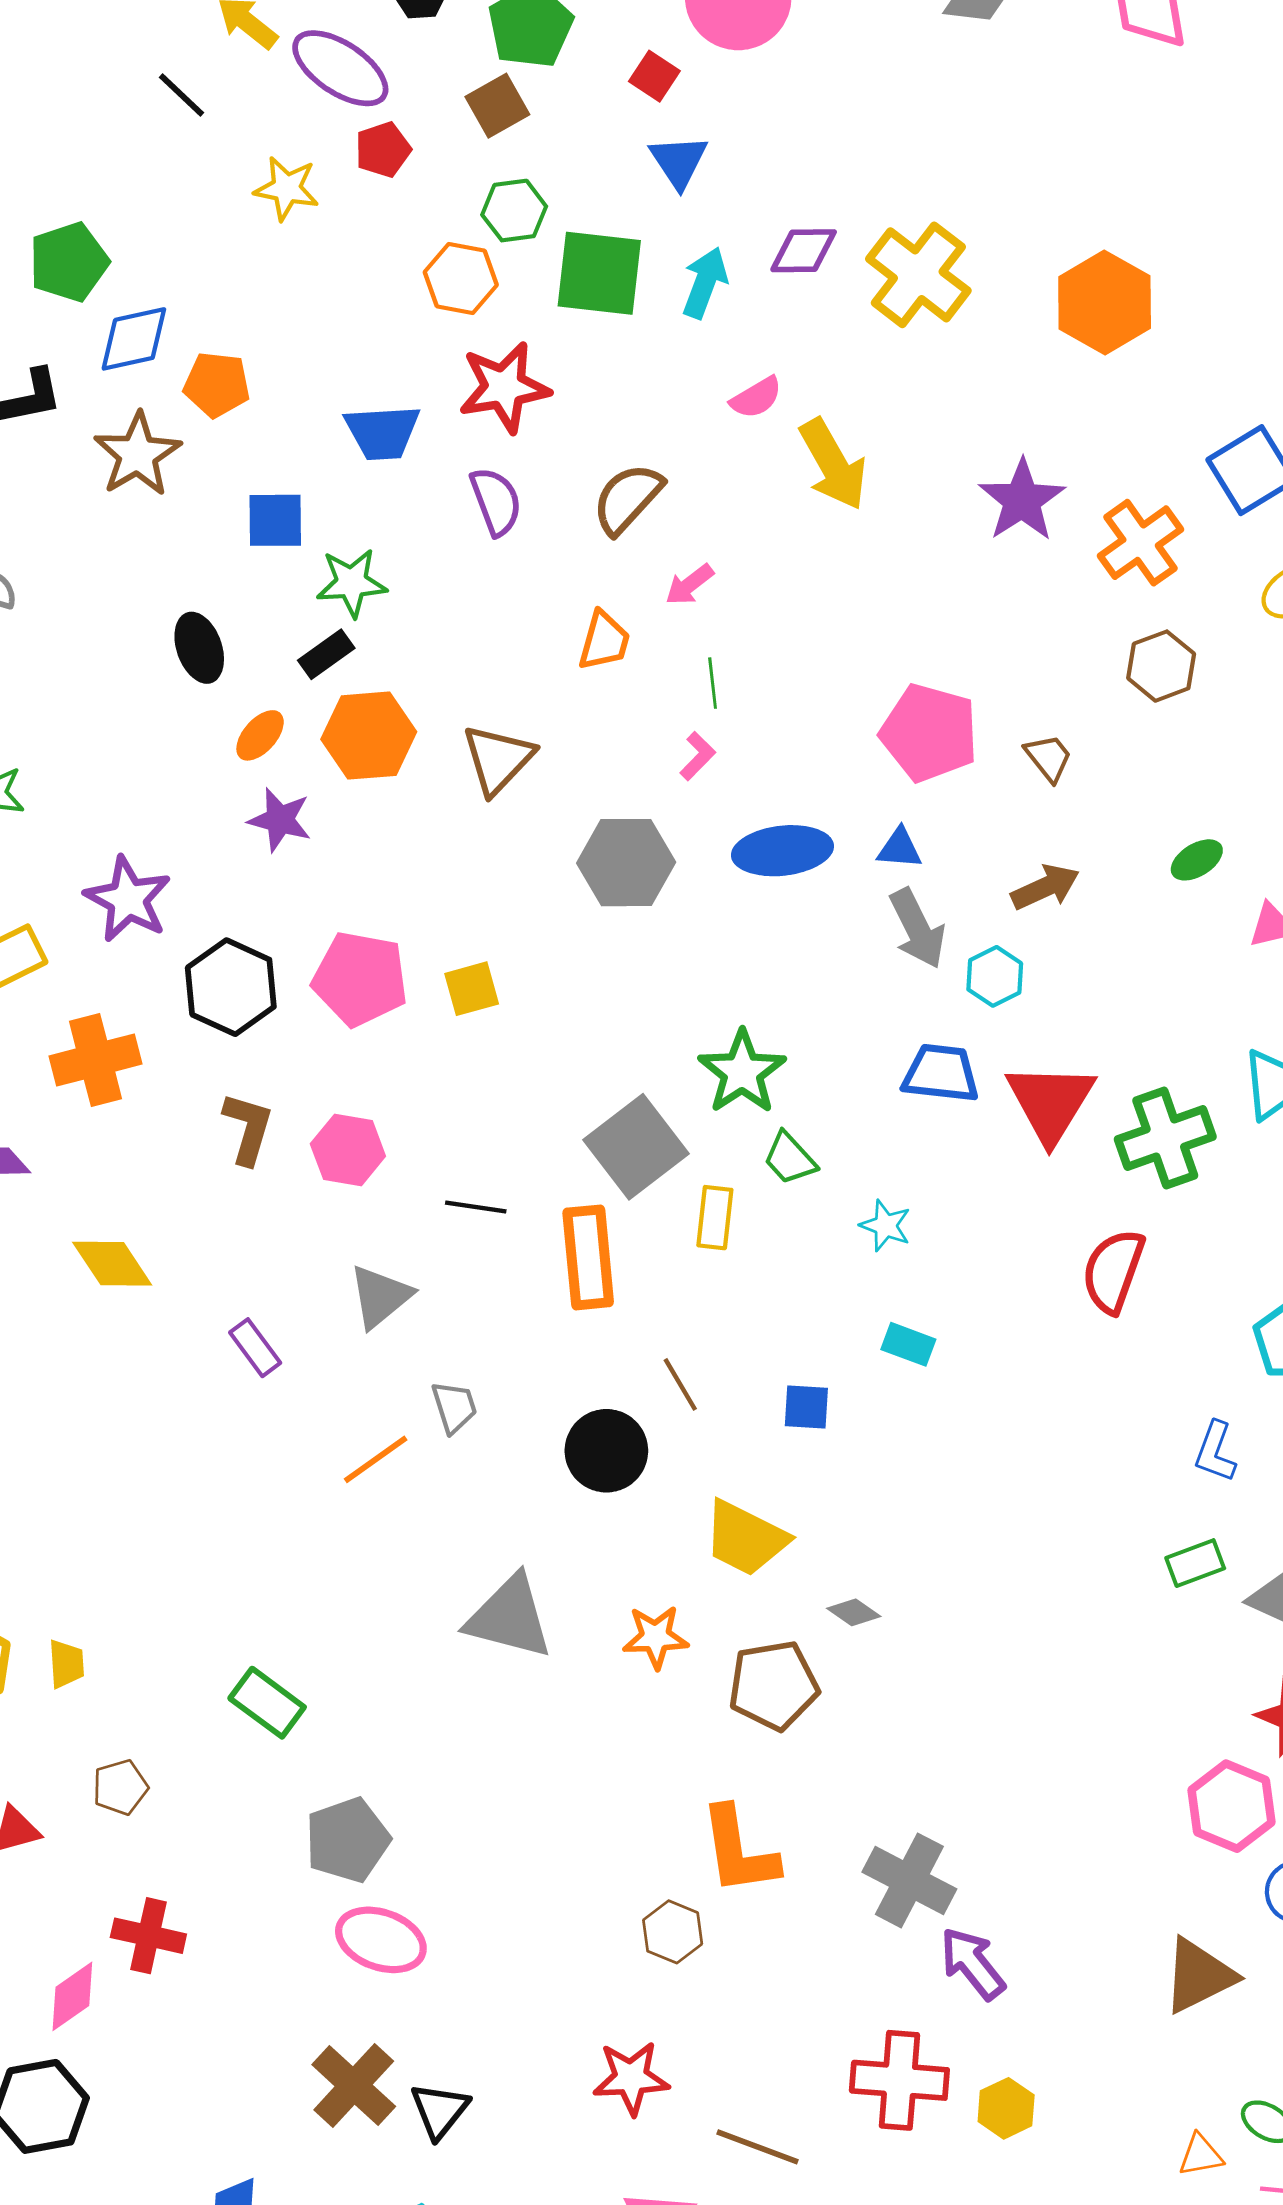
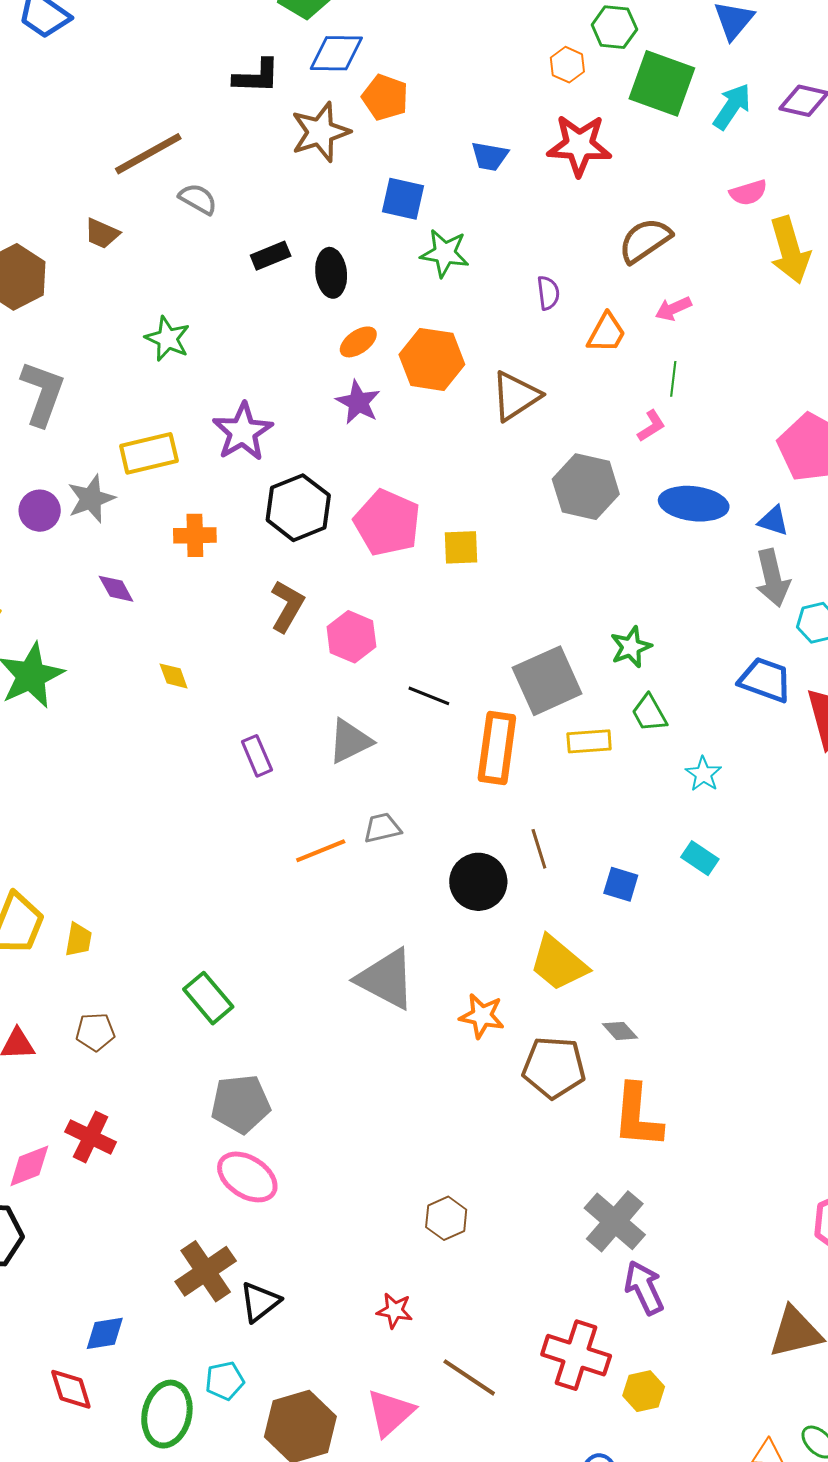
orange hexagon: (461, 278) -> (567, 65), size x0.7
blue trapezoid: (382, 432) -> (490, 156), size x0.7
purple semicircle: (496, 501) -> (548, 293), moved, size x0.7
black rectangle: (326, 654) -> (271, 256), moved
orange cross: (95, 1060) -> (195, 535), size x0.7
green star: (742, 1072) -> (631, 647), size x0.7
yellow rectangle: (715, 1218) -> (589, 741), turned 66
yellow diamond: (112, 1264) -> (174, 676), size x0.6
gray trapezoid: (454, 1407) -> (382, 828), turned -99
orange L-shape: (739, 1851) -> (637, 1116), moved
red star: (631, 2078) -> (395, 1311), size x0.7

